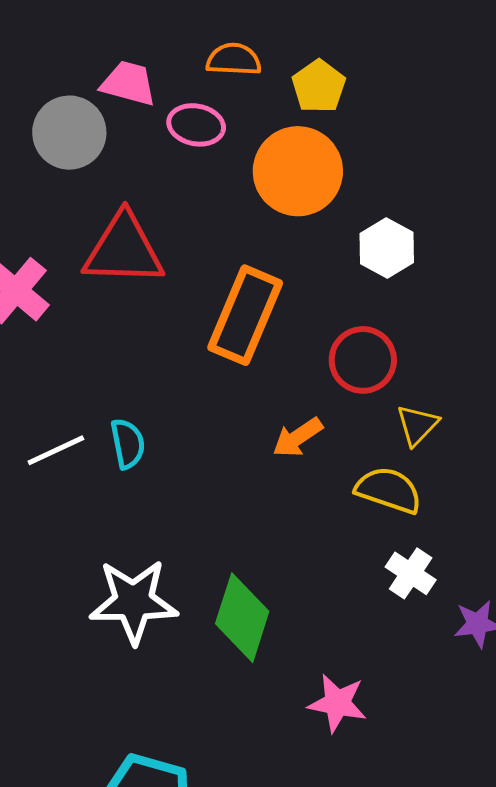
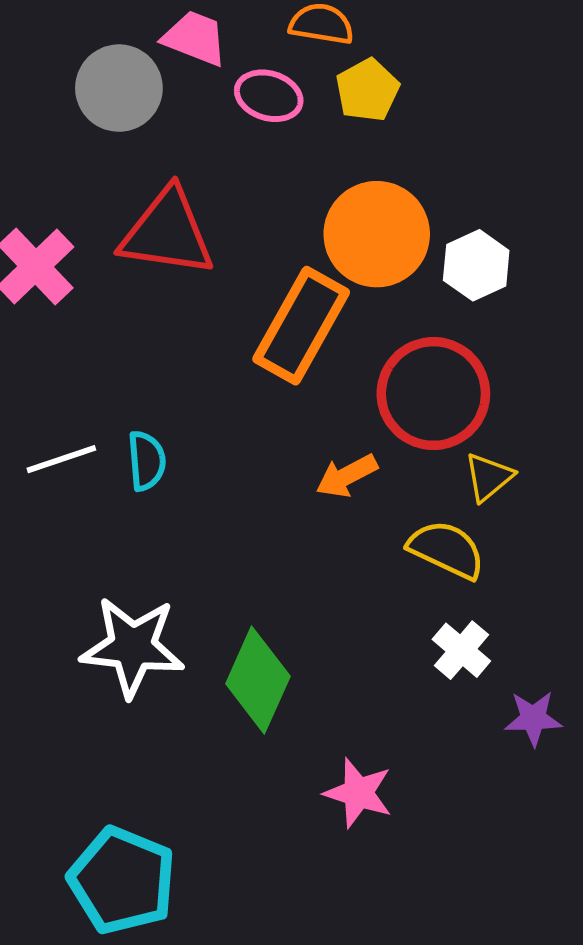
yellow pentagon: (319, 86) -> (367, 90), moved
orange circle: (298, 171) -> (377, 234), moved
red circle: (363, 360) -> (433, 394), size x1.4

